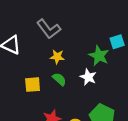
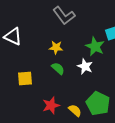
gray L-shape: (49, 29) -> (64, 15), moved
yellow square: (33, 85) -> (25, 78), moved

